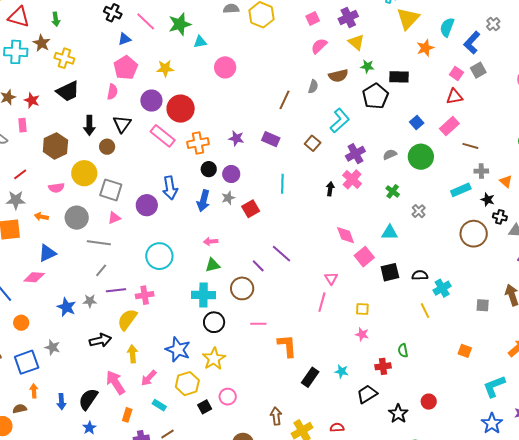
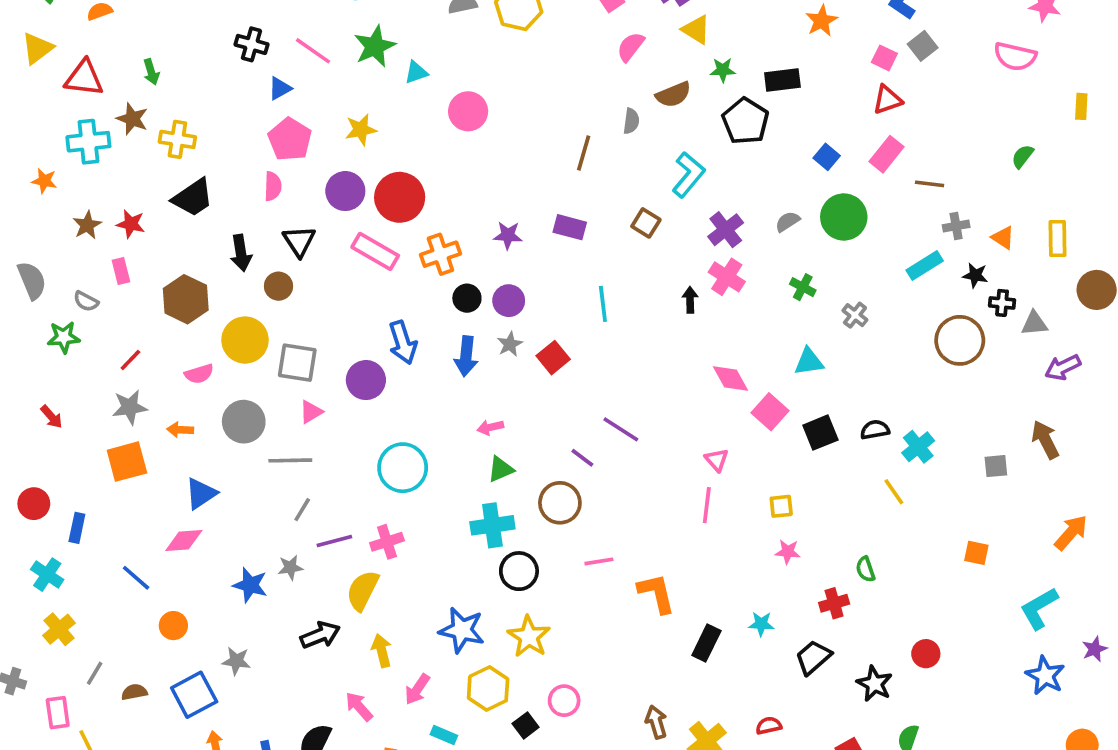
pink arrow: (115, 382) -> (359, 706), size x0.7

